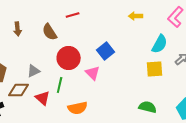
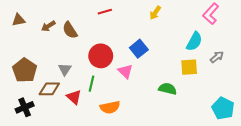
yellow arrow: (136, 16) -> (155, 13), moved, turned -56
brown arrow: (18, 29) -> (48, 26), turned 64
brown semicircle: (50, 32) -> (70, 30), moved
gray triangle: (34, 71) -> (65, 69), turned -32
green semicircle: (148, 107) -> (168, 89), moved

